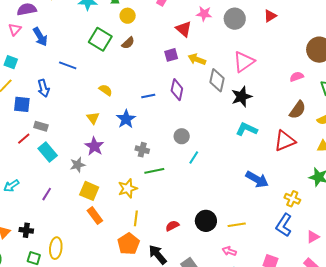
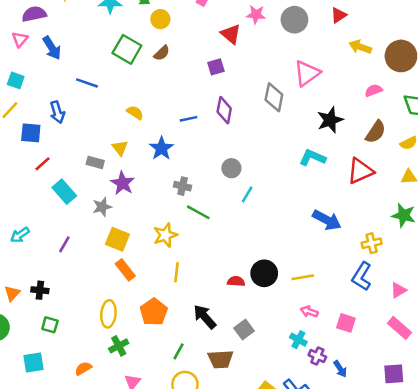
yellow arrow: (197, 59) -> (360, 47), moved
black star: (242, 97) -> (330, 120), moved
gray rectangle: (41, 126) -> (95, 162), moved
red line: (24, 139) -> (42, 164), moved
green line: (154, 171) -> (198, 212), turned 42
yellow cross: (292, 199) -> (372, 243), turned -35
red semicircle: (172, 226) -> (236, 281), moved, turned 32
orange pentagon: (128, 244) -> (154, 312), moved
yellow ellipse: (56, 248) -> (108, 314), moved
pink arrow: (229, 251) -> (309, 312), moved

